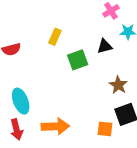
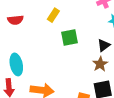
black triangle: (105, 46) -> (104, 45), moved, turned -32

